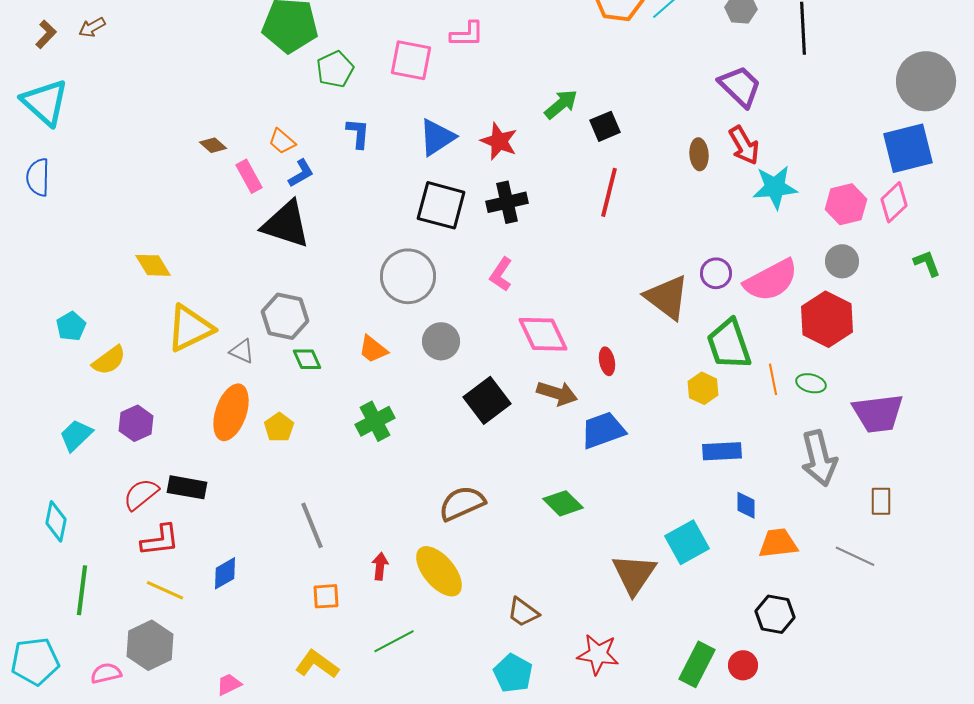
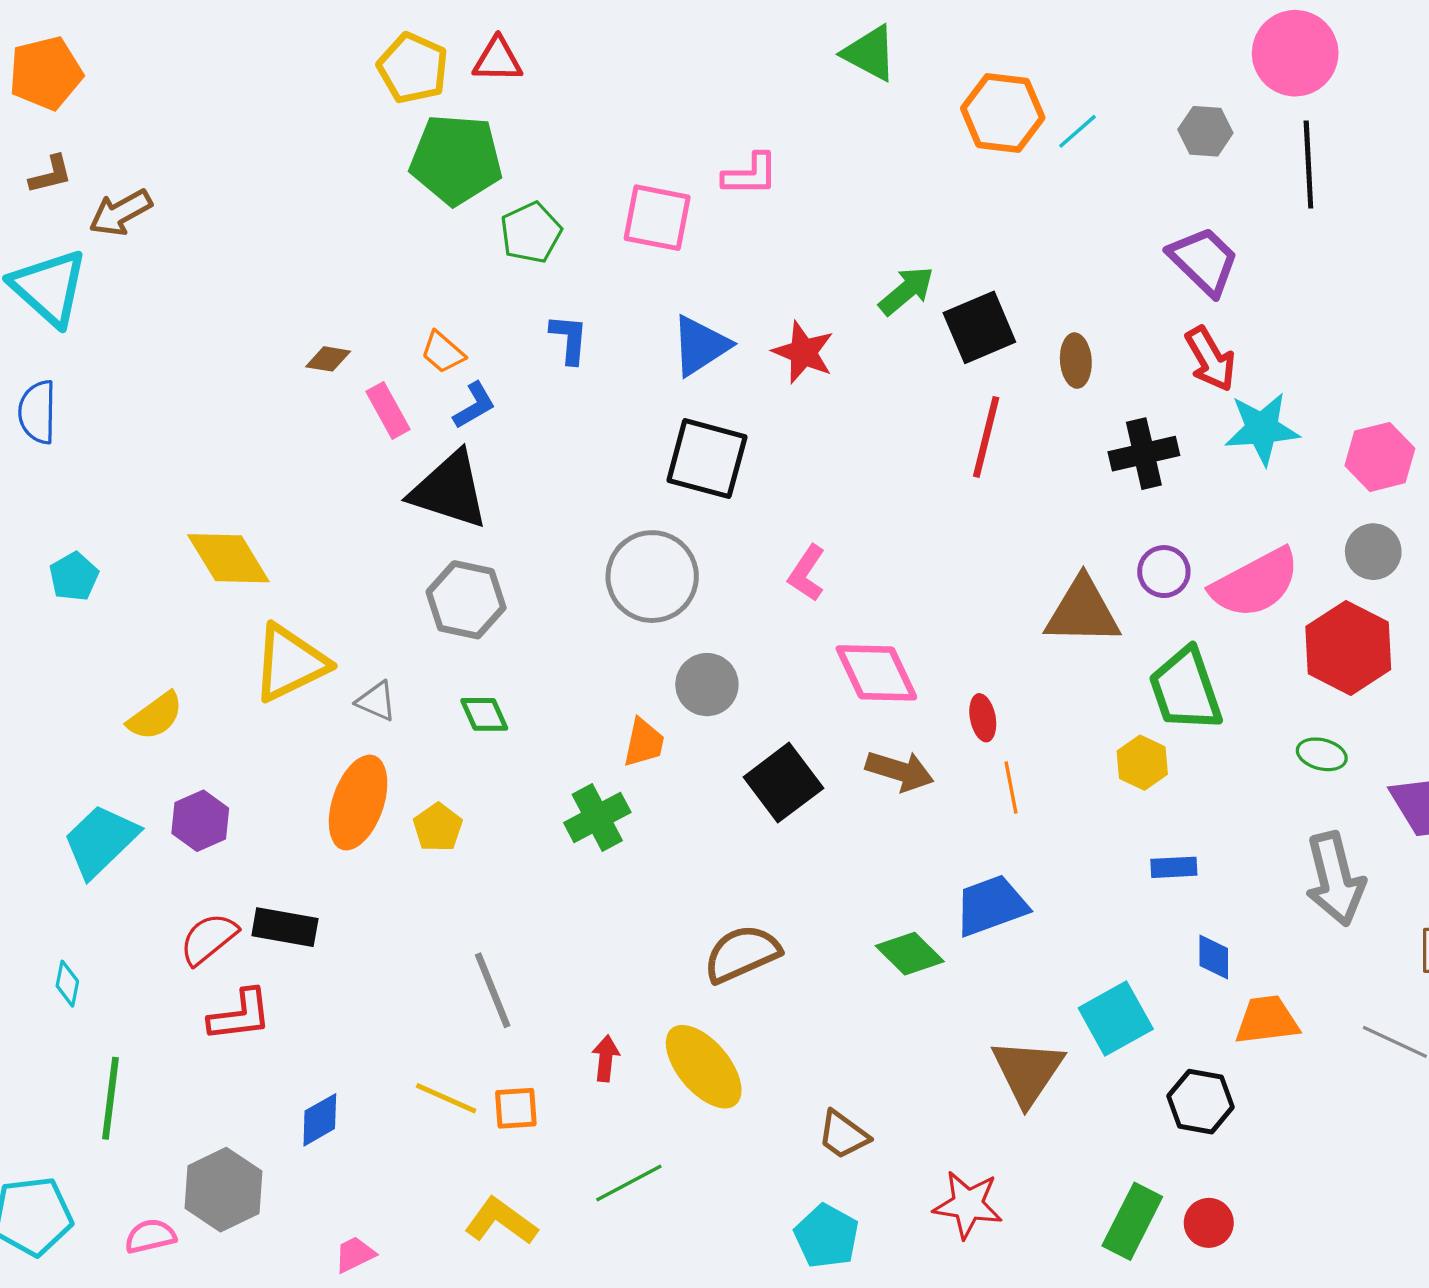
brown arrow: (92, 27) -> (120, 213), moved, size x1.4
brown L-shape: (46, 34) -> (51, 174), turned 32
black square: (605, 126) -> (979, 327), size x1.4
brown diamond: (213, 145) -> (328, 359), turned -32
brown ellipse: (699, 154) -> (1076, 361), moved
black cross: (507, 202) -> (1144, 454), moved
yellow diamond: (153, 265) -> (228, 558), size x1.4
brown triangle: (667, 297) -> (1082, 611), turned -36
gray hexagon: (285, 316) -> (466, 600), moved
cyan pentagon: (71, 326) -> (74, 577), moved
orange trapezoid: (373, 349) -> (644, 743), moved, turned -116
orange line: (773, 379) -> (1011, 788), moved
blue trapezoid: (603, 430) -> (991, 906), moved
cyan trapezoid: (76, 435) -> (101, 841), size x1.4
blue rectangle: (722, 451) -> (1174, 867), size x0.7
cyan diamond: (56, 521) -> (67, 984), size x0.7
blue diamond: (225, 573) -> (320, 1120), moved
yellow line: (165, 590) -> (446, 1098), moved
black hexagon: (775, 614) -> (1200, 1102), moved

